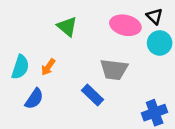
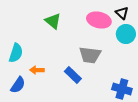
orange arrow: (48, 67) -> (37, 70), moved, turned 56
blue semicircle: (34, 99) -> (18, 85), moved
blue cross: (155, 113) -> (122, 89), turned 36

